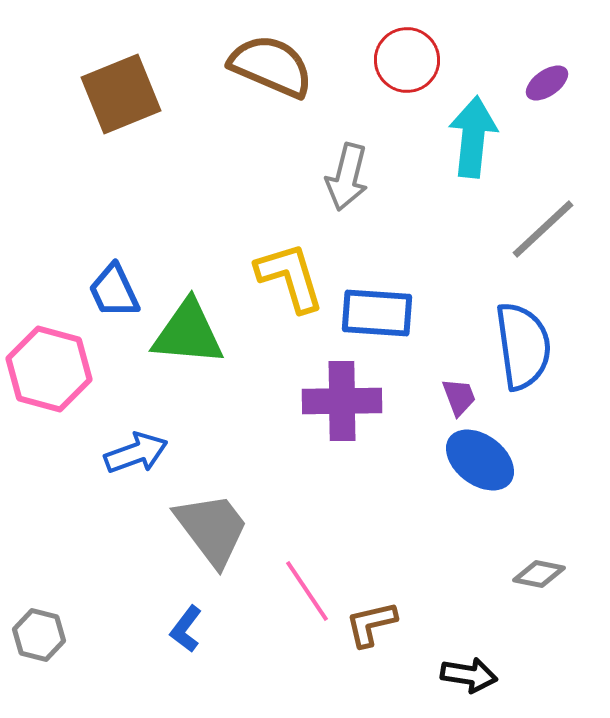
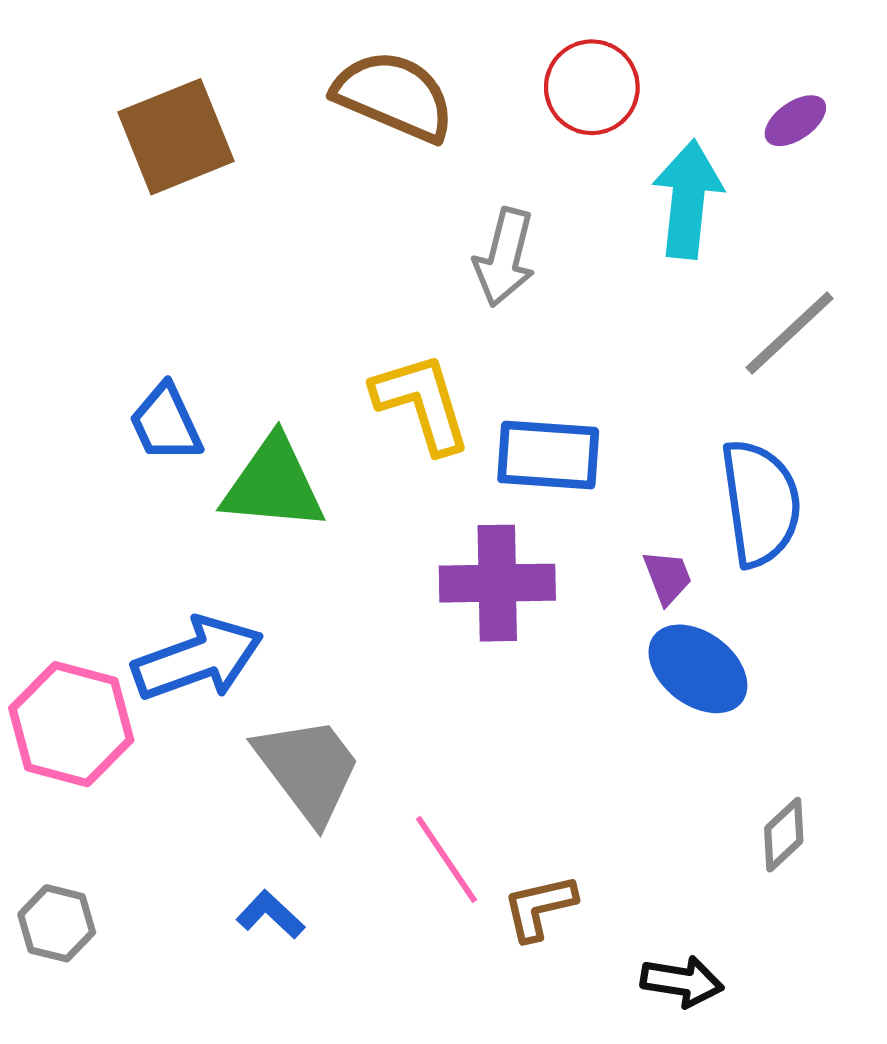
pink hexagon: (49, 369) -> (71, 724), moved
blue arrow: (136, 453) -> (198, 659), size x1.4
gray diamond: (539, 574) -> (784, 835), turned -54
blue L-shape: (186, 629) -> (270, 915), turned 96

